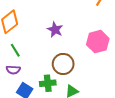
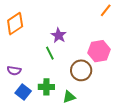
green line: (15, 50) -> (50, 53), moved
brown circle: (63, 64) -> (81, 70), moved

